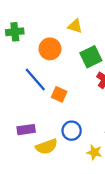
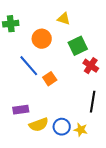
orange square: (59, 94) -> (50, 79), turned 32
blue circle: (72, 131) -> (62, 127), moved

